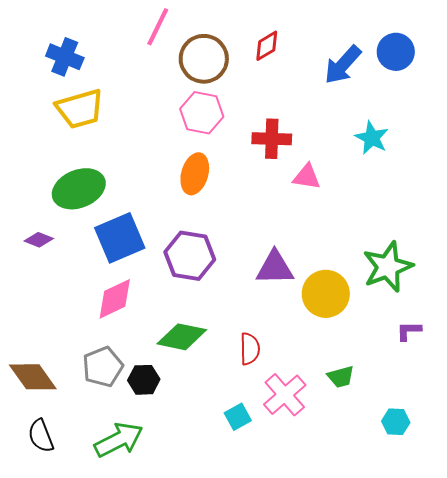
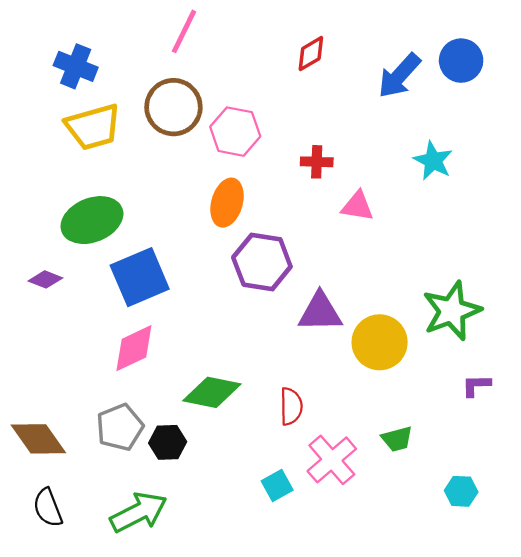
brown circle: (204, 59) -> (173, 107), moved
red cross: (272, 139) -> (317, 162), size x0.7
purple hexagon: (190, 256) -> (262, 262), moved

